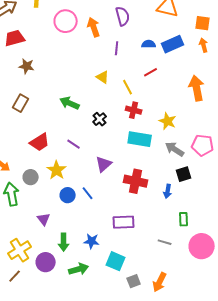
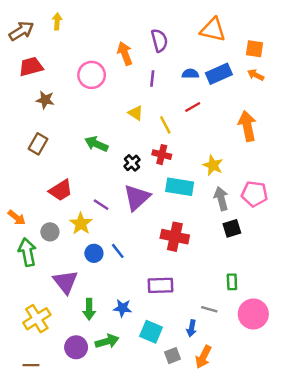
pink circle: (66, 21) -> (92, 75), moved
orange arrow: (204, 45) -> (256, 75), turned -48
red cross: (134, 110) -> (162, 155), moved
purple line: (74, 144) -> (101, 205), moved
gray arrow: (175, 149) -> (221, 199), turned 42
purple triangle: (104, 164) -> (137, 197), moved, size x1.4
blue arrow: (168, 191) -> (191, 328), moved
purple triangle: (44, 219) -> (65, 282), size x1.6
purple circle: (46, 262) -> (76, 347), moved
brown line: (15, 276) -> (31, 365), moved, turned 48

